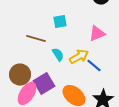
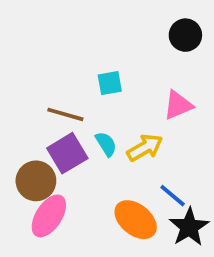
blue line: (94, 66) -> (173, 196), moved
purple square: (44, 84) -> (67, 153), moved

